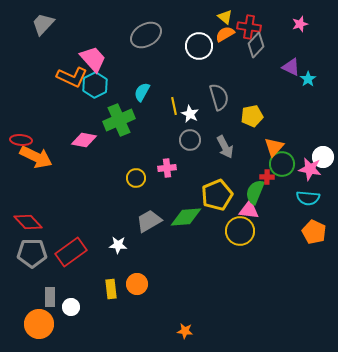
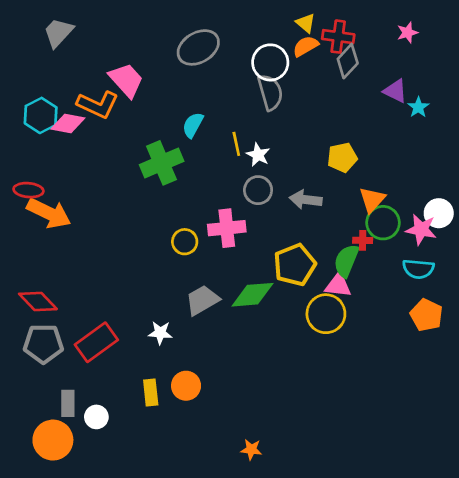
cyan hexagon: (95, 85) -> (41, 115), moved
gray semicircle: (219, 97) -> (270, 92), moved
pink diamond: (84, 140) -> (68, 124), moved
gray arrow: (225, 147) -> (306, 200), turned 125
pink cross: (167, 168) -> (227, 228), size x1.5

